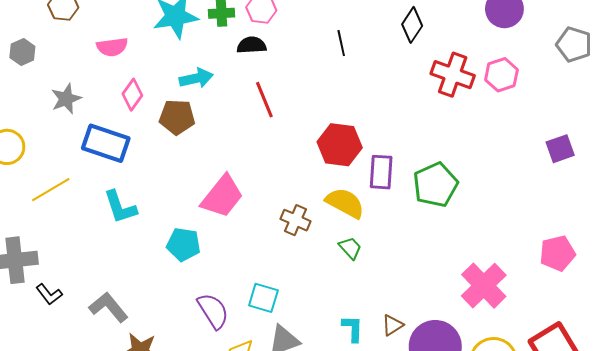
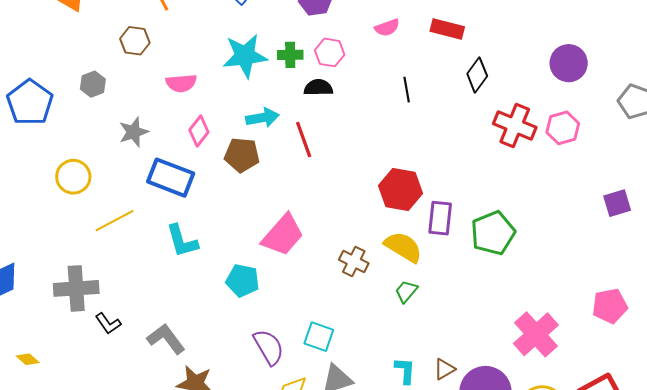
red line: (264, 100) -> (304, 139), moved
green trapezoid: (350, 248) -> (406, 291), turned -100

